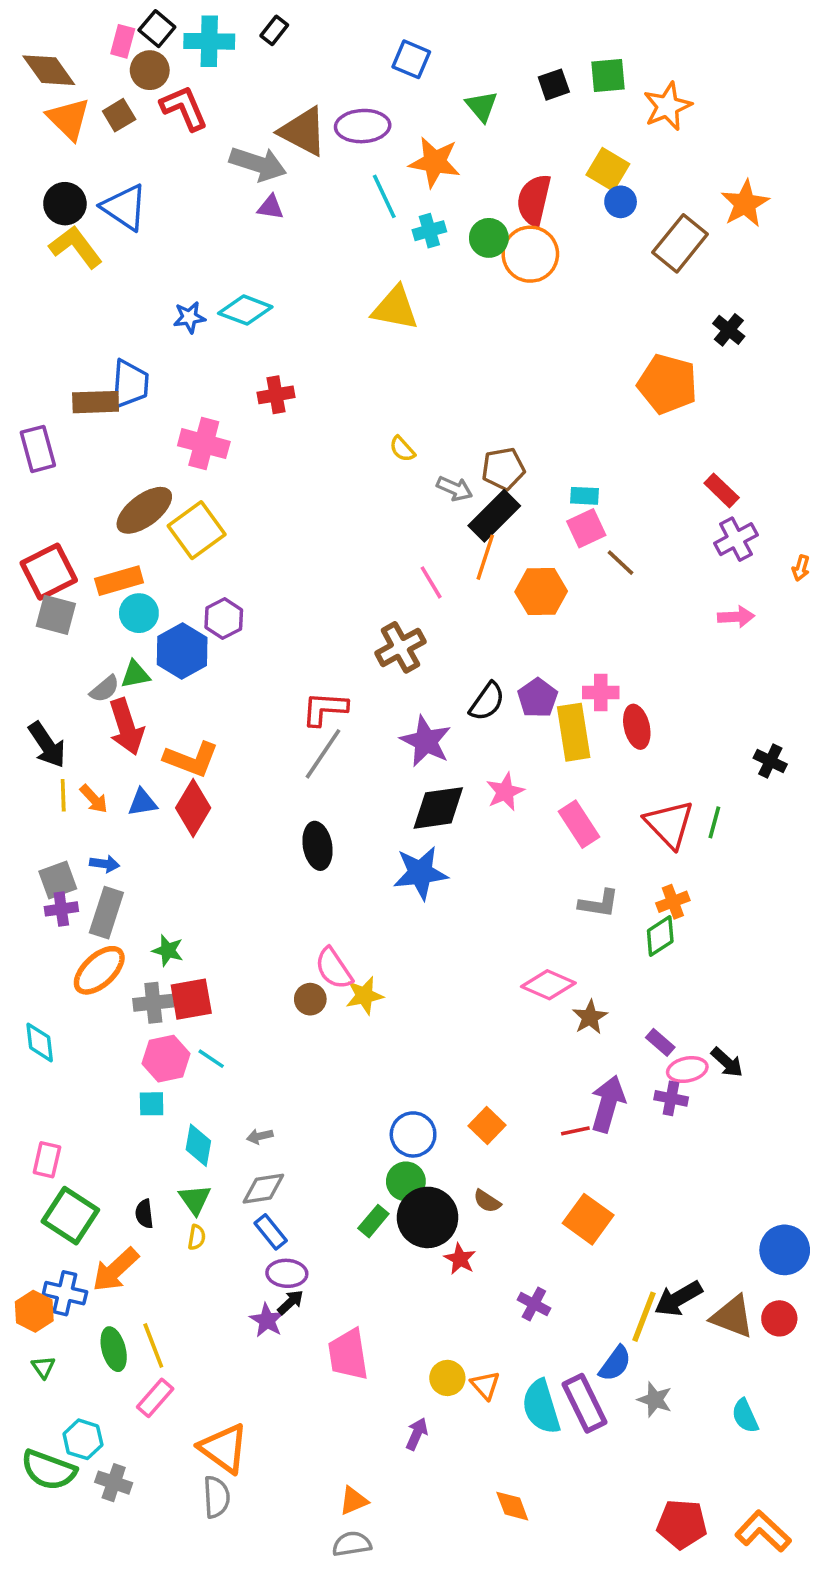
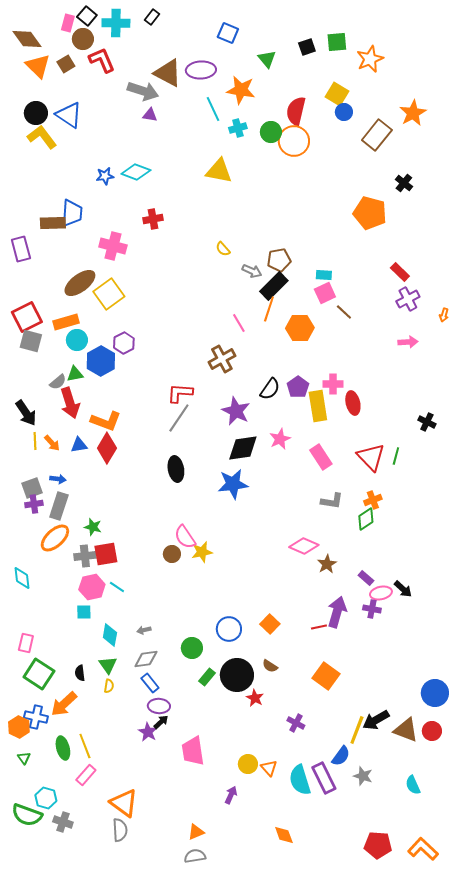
green circle: (406, 1181) -> (192, 648), moved

